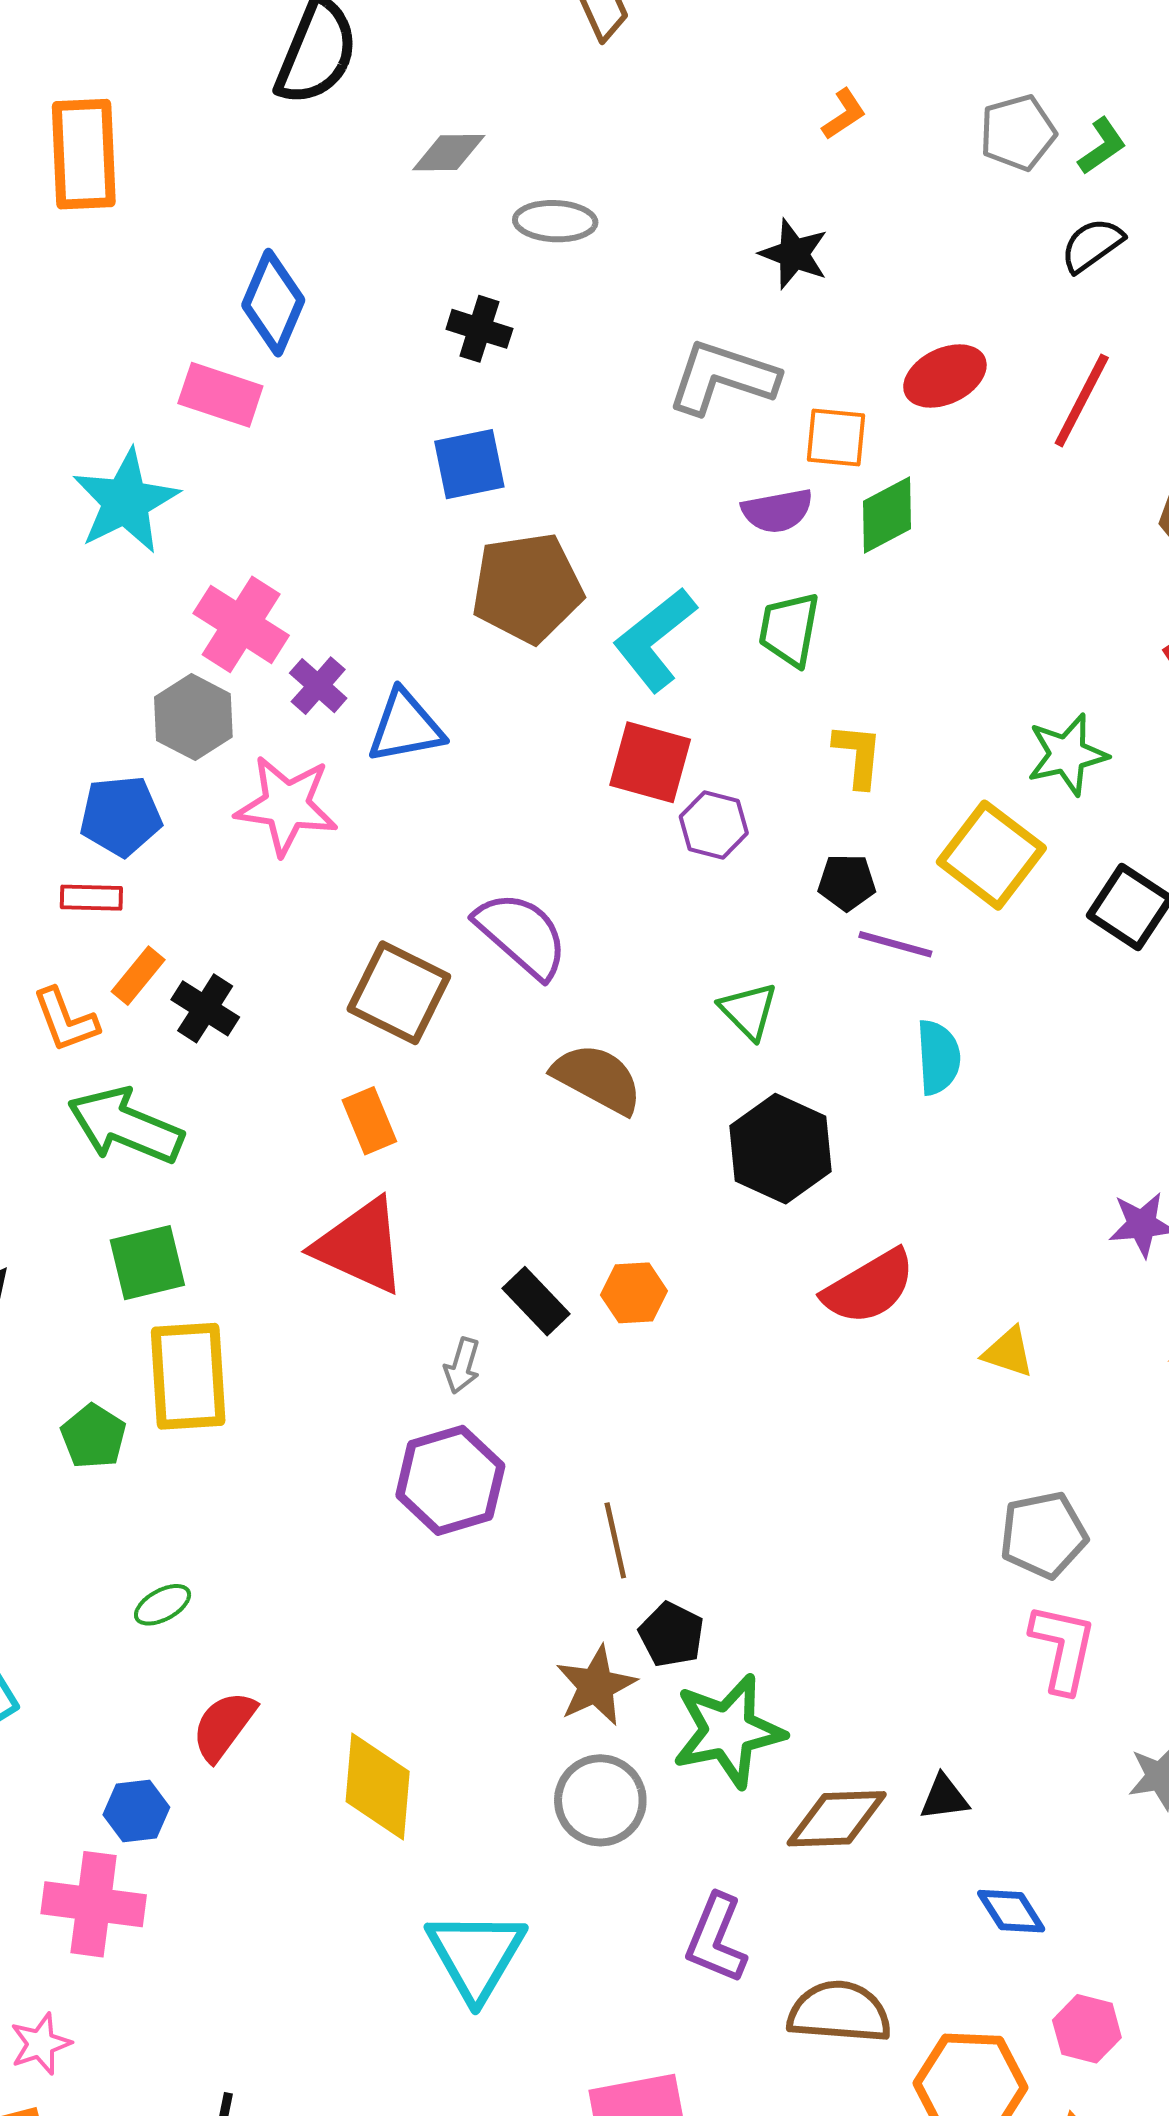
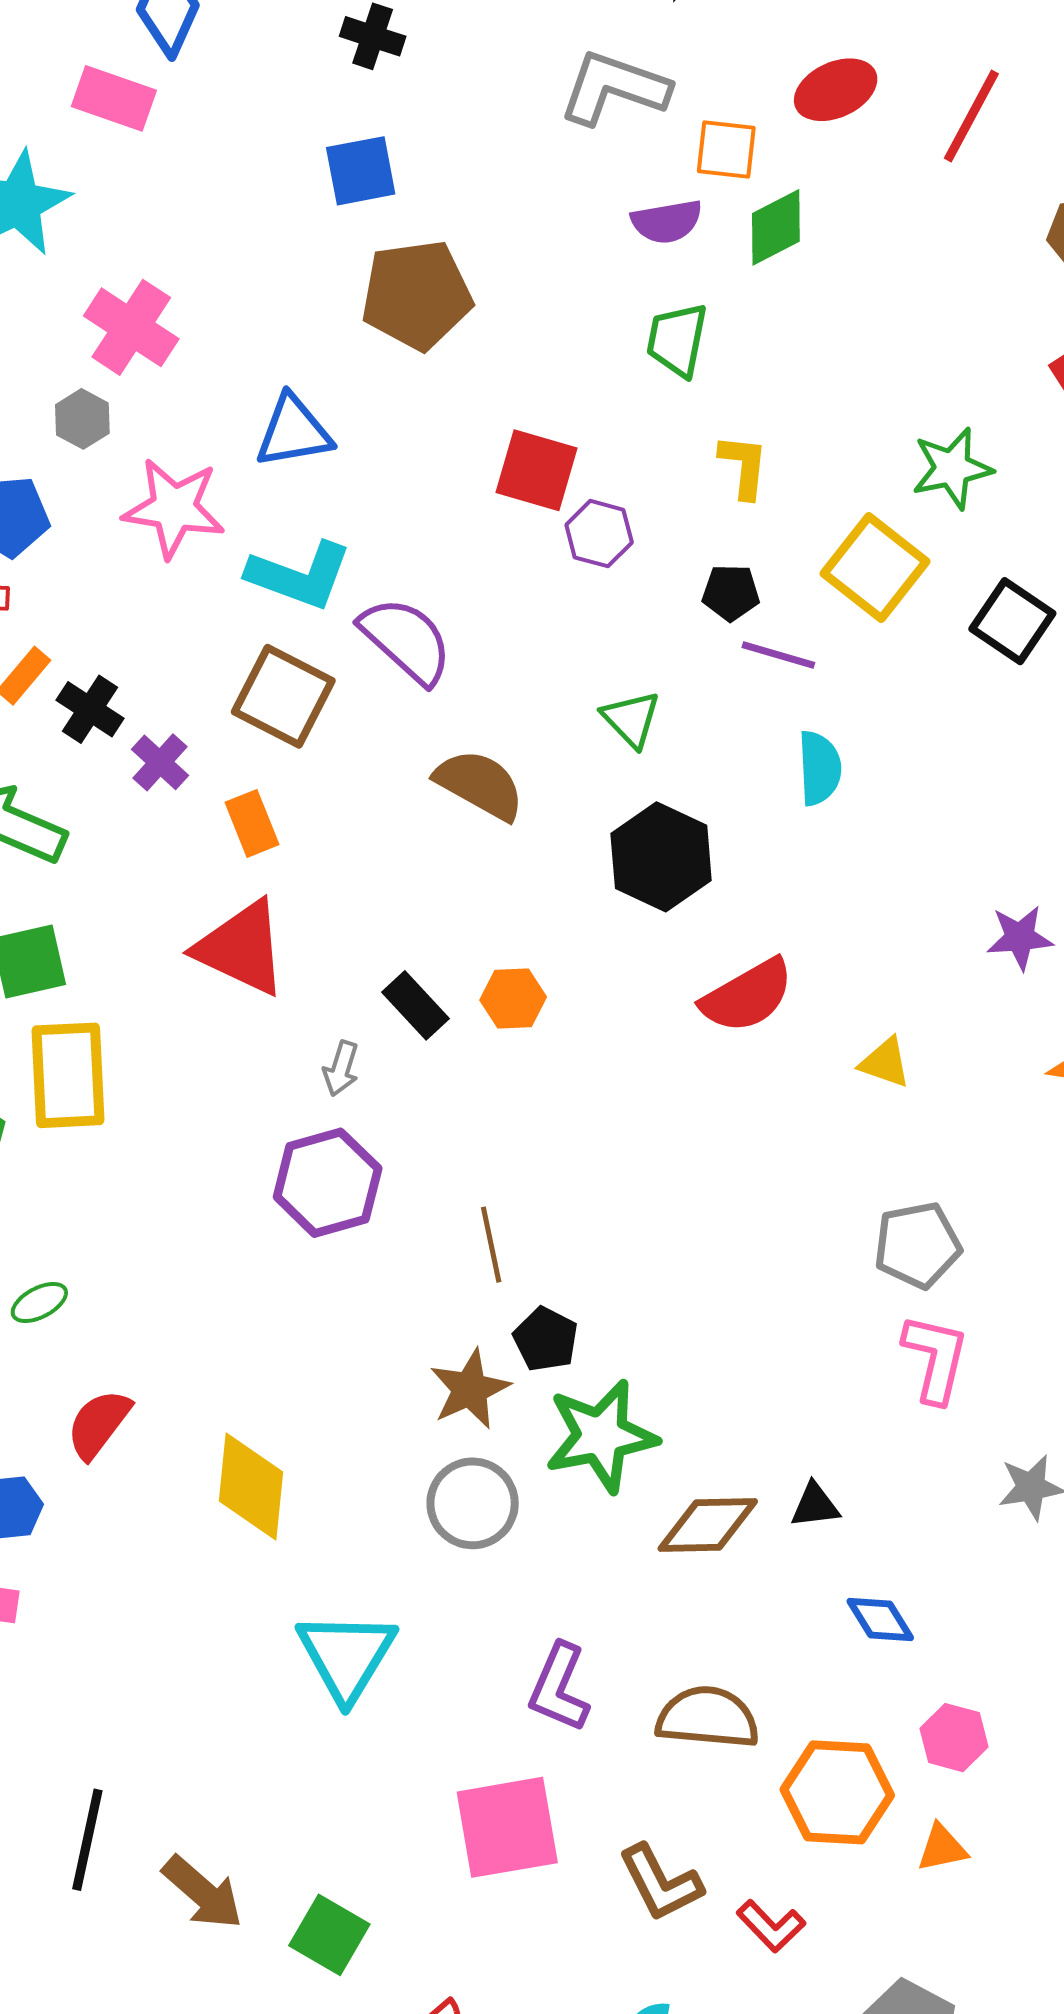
cyan L-shape: (655, 639) -> (300, 575), moved, turned -122
purple cross: (318, 686) -> (160, 762), moved
gray hexagon: (193, 717) -> (82, 419), size x0.7
purple L-shape: (716, 1939) -> (559, 1688), moved

